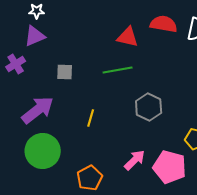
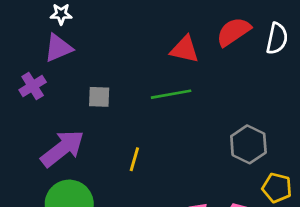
red semicircle: (164, 24) -> (233, 32), turned -44
gray hexagon: (149, 107) -> (248, 144), moved

